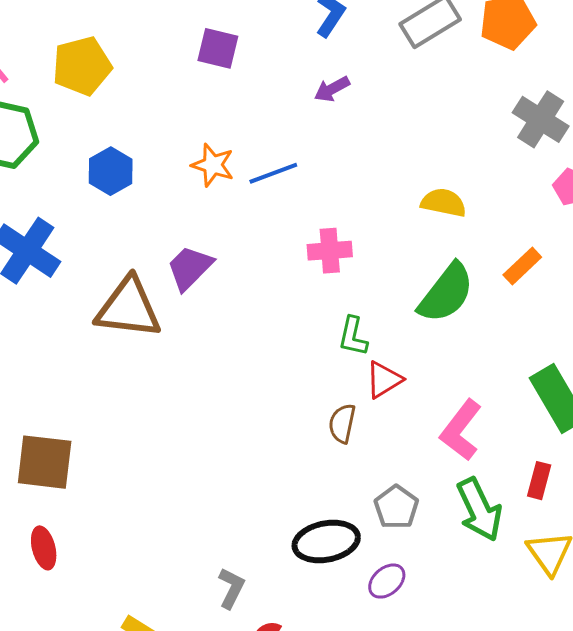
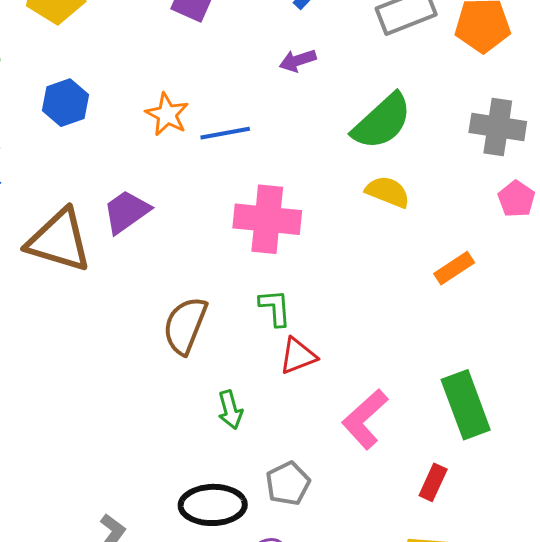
gray cross: (541, 119) -> (498, 127), turned -34
pink cross: (330, 251) -> (267, 219), size x1.5
green semicircle: (446, 293) -> (382, 122), moved
green L-shape: (353, 336) -> (275, 308), turned 153
brown semicircle: (342, 423) -> (185, 325), moved, size x1.5
green arrow: (479, 510) -> (230, 410), moved, size x0.6

